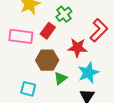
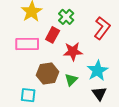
red star: (77, 48) -> (73, 51), moved
brown hexagon: (47, 60) -> (48, 74), moved
cyan square: (28, 89) -> (28, 95), moved

